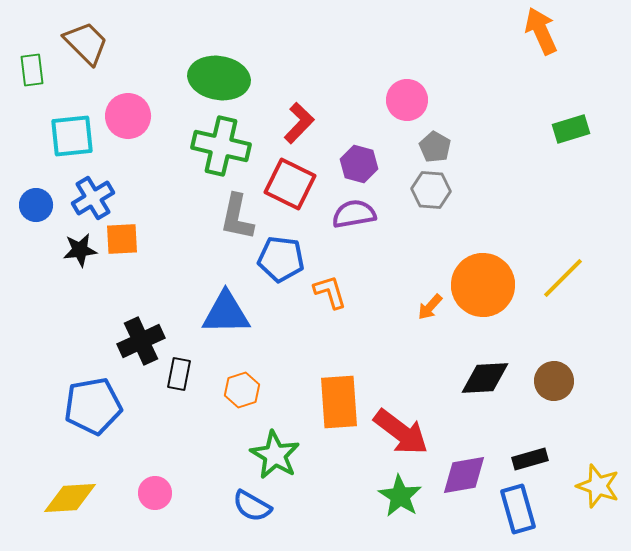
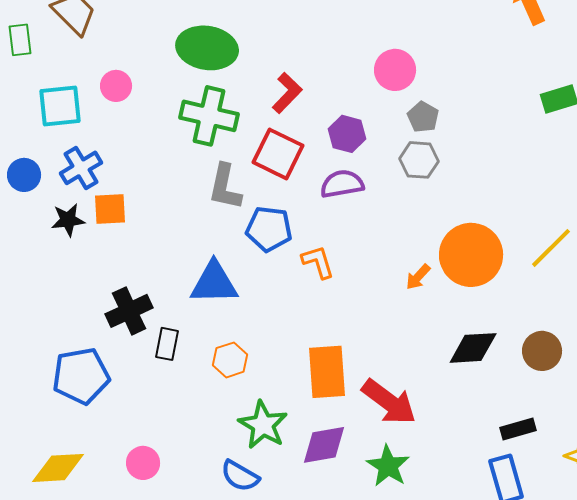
pink circle: (128, 116) -> (116, 86), size x0.7
purple diamond: (464, 475) -> (324, 445), moved

